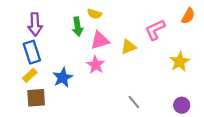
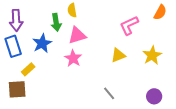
yellow semicircle: (95, 14) -> (72, 10), turned 64
yellow triangle: (129, 47) -> (118, 55), moved
yellow rectangle: (30, 75) -> (28, 69), moved
blue star: (63, 78) -> (42, 43), moved

